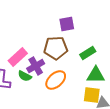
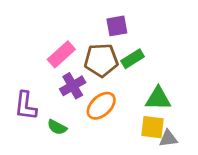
green rectangle: (88, 53) -> (133, 59), moved
pink rectangle: (18, 57) -> (61, 54), moved
green semicircle: (25, 76) -> (57, 127), moved

